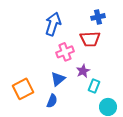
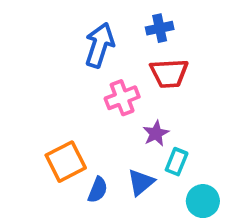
blue cross: (98, 17) -> (160, 28), moved
blue triangle: (58, 79) -> (141, 182), moved
orange square: (23, 89) -> (66, 162), moved

